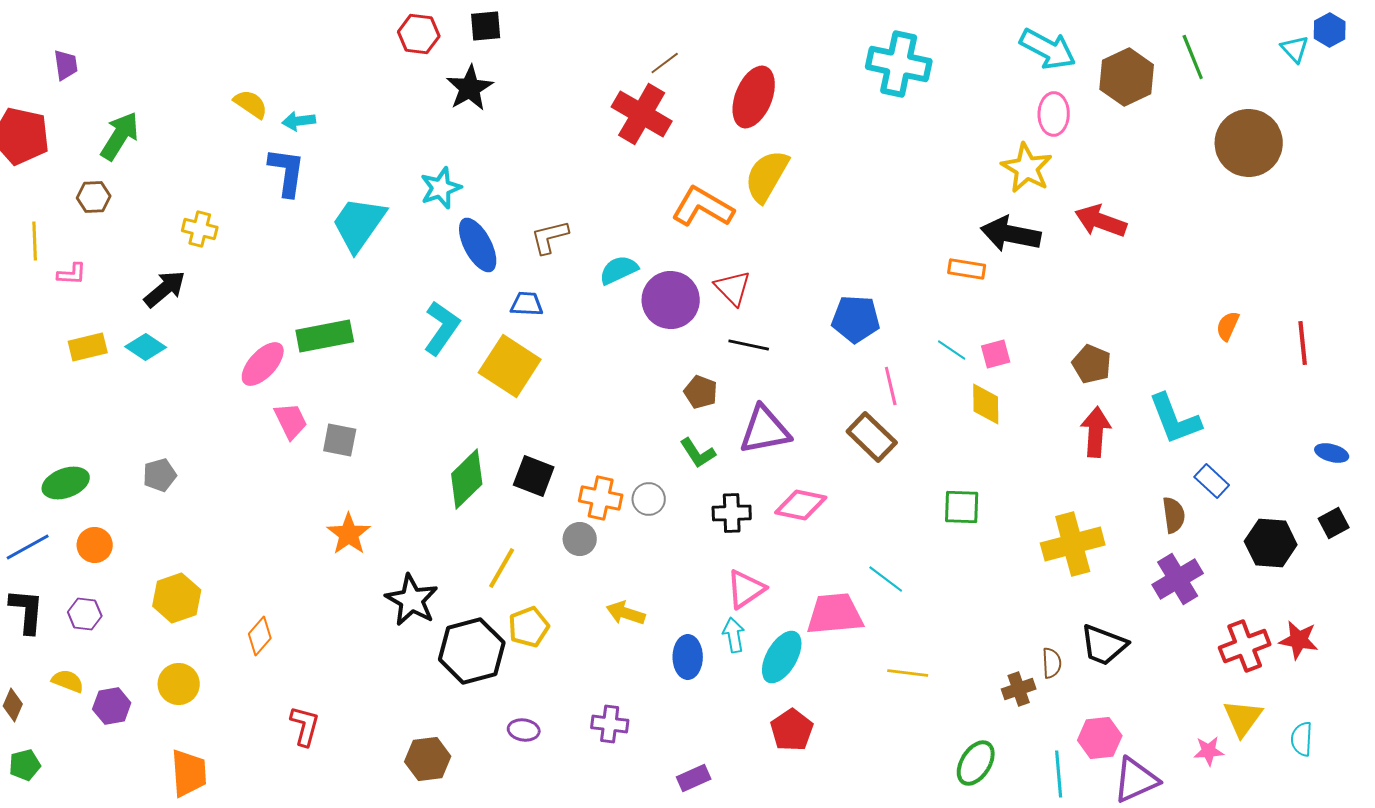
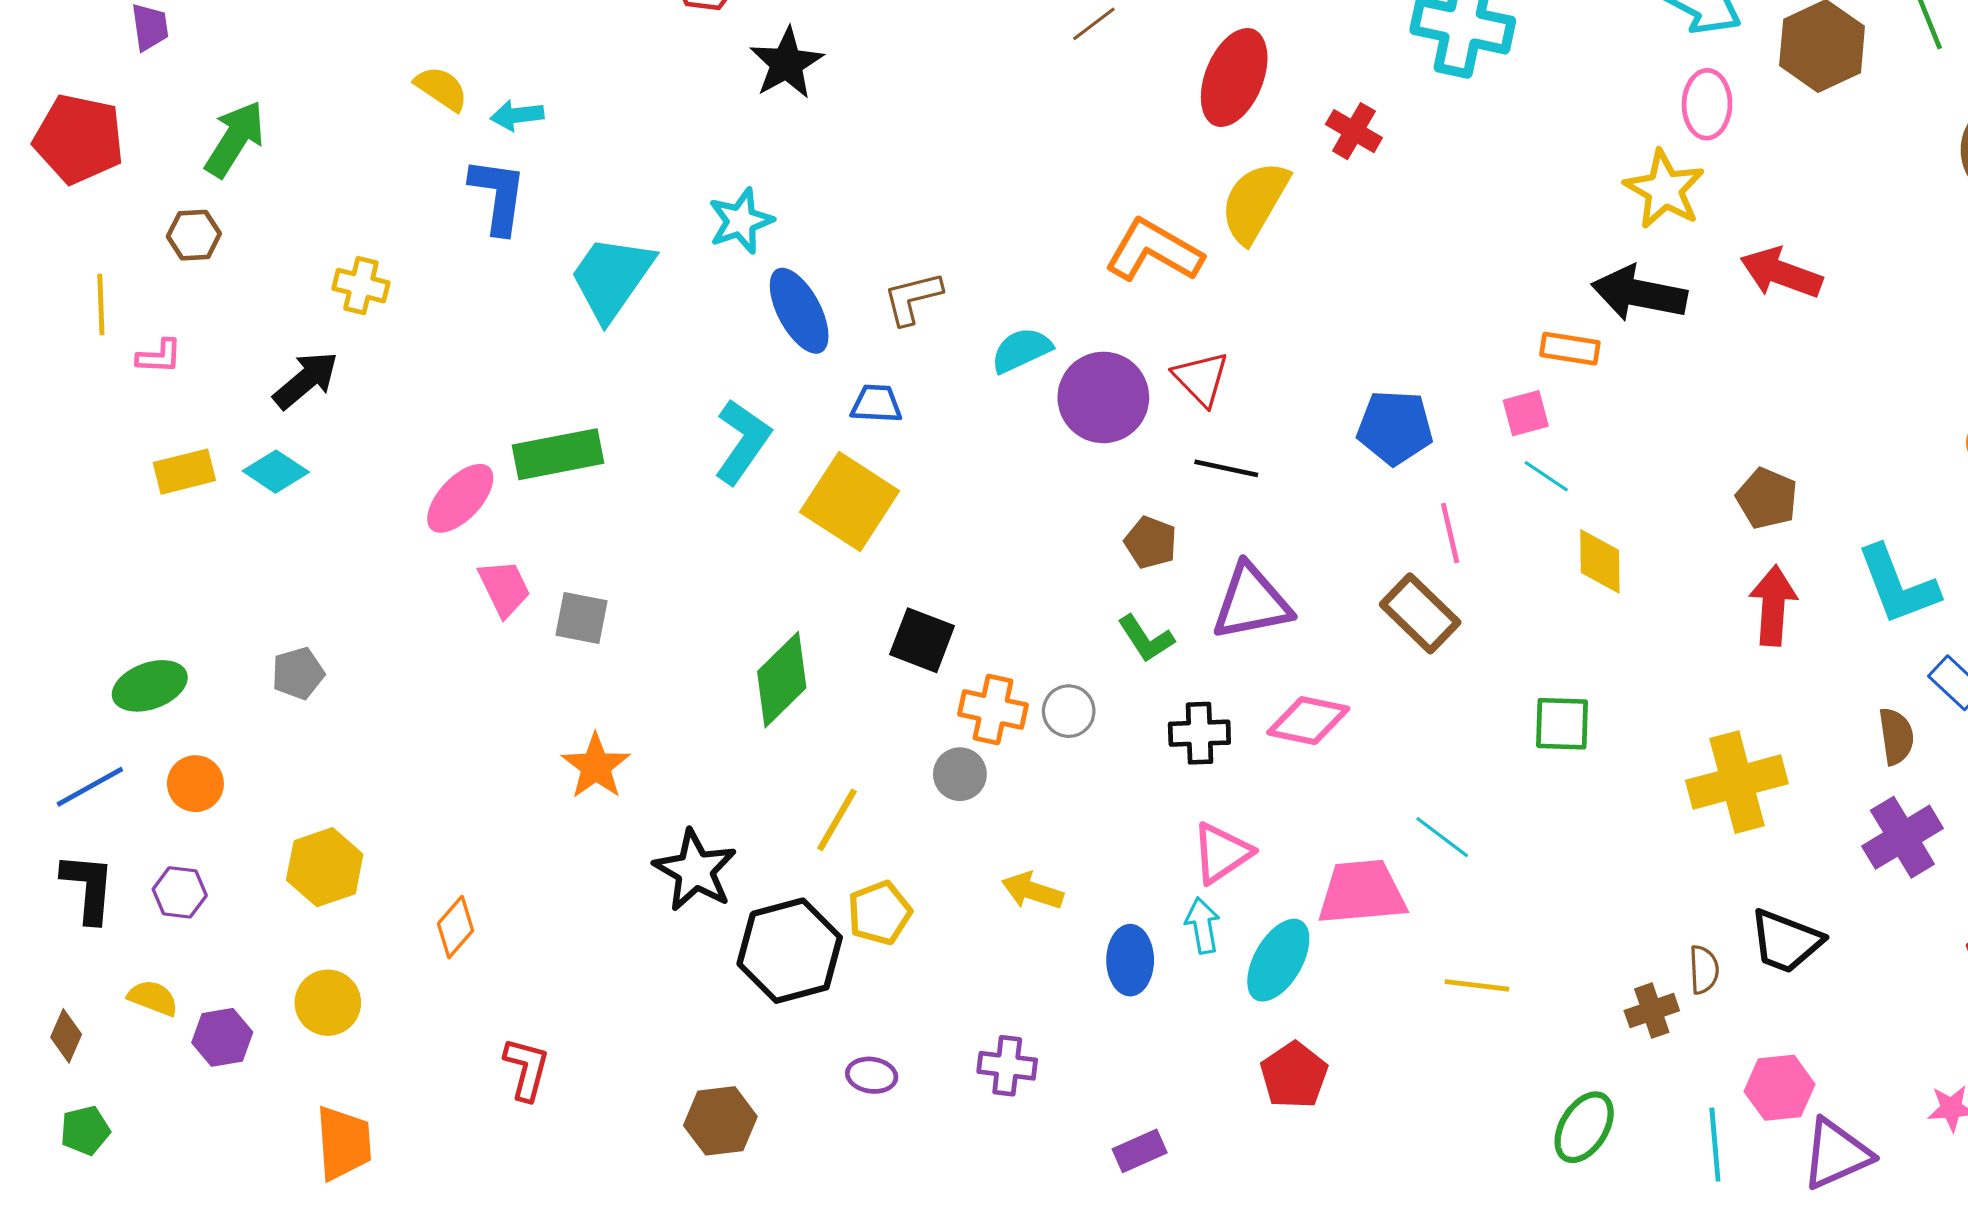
red cross: (642, 114) -> (1354, 131), moved, size x0.6
pink square: (996, 354) -> (1526, 413), moved
black square: (534, 476) -> (922, 640), moved

